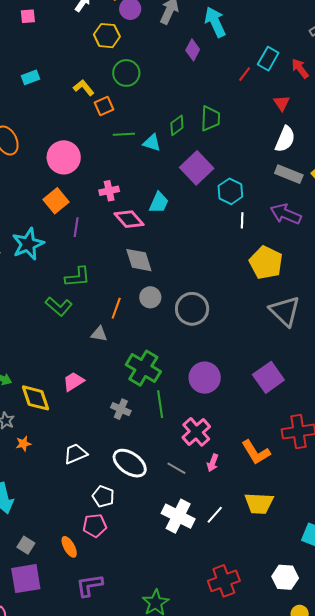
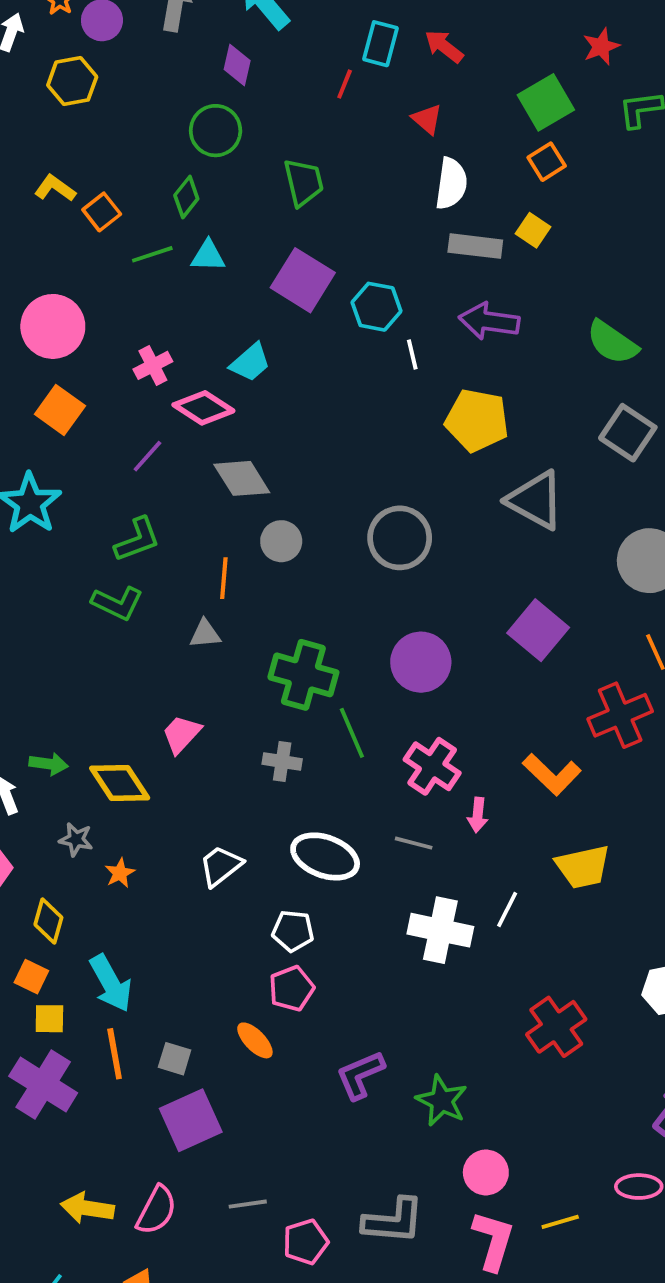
green circle: (126, 73) -> (216, 131), moved
green diamond: (177, 125) -> (186, 197), moved
cyan trapezoid: (159, 203) -> (250, 363), turned 40
purple line: (76, 227) -> (147, 456), moved, turned 48
gray circle: (192, 309) -> (400, 538), moved
purple L-shape: (89, 585) -> (360, 1075), moved

